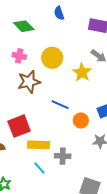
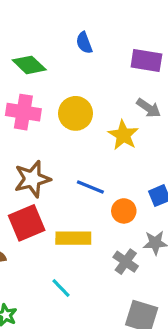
pink cross: (19, 56) -> (23, 112), size x1.5
brown star: (29, 82) -> (32, 179), moved
yellow rectangle: (39, 145) -> (73, 238), moved
gray cross: (63, 156) -> (126, 262), moved, turned 35

